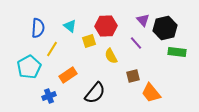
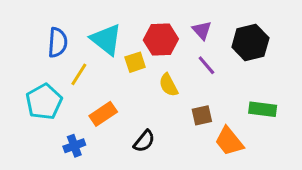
purple triangle: (143, 20) -> (202, 30), moved
cyan triangle: (70, 26) -> (106, 39), size x1.6
green rectangle: (177, 52) -> (263, 109), moved
black semicircle: (95, 93) -> (144, 141), size x0.7

